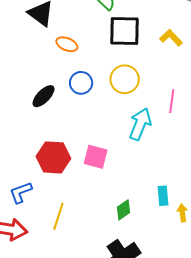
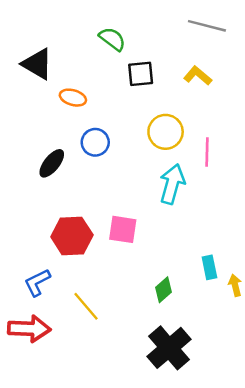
black square: (125, 31) -> (141, 74), size x0.7
yellow circle: (125, 79) -> (166, 132), moved
yellow line: (58, 216) -> (86, 306), turned -52

